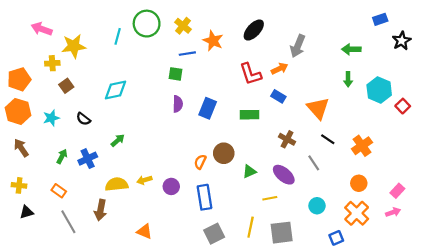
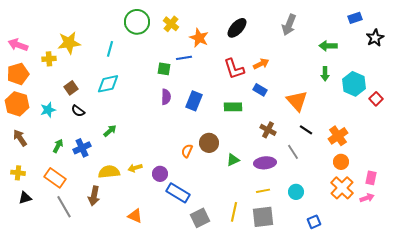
pink arrow: (42, 29) -> (18, 45), moved
cyan line: (118, 36) -> (110, 49), moved
gray arrow: (298, 46) -> (289, 25), moved
blue line: (187, 54) -> (184, 58), moved
brown square: (66, 86) -> (71, 88), moved
purple ellipse: (284, 175) -> (265, 163), turned -45
orange circle: (359, 183) -> (341, 162), moved
orange rectangle: (59, 191) -> (55, 178), size x1.5
pink rectangle: (397, 191) -> (371, 178), turned -32
blue rectangle: (204, 197) -> (178, 193), moved, turned -50
yellow line: (270, 198) -> (263, 191), moved
orange cross: (357, 213) -> (342, 188), moved

